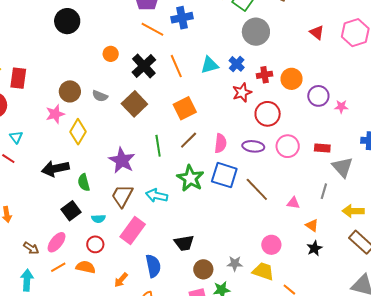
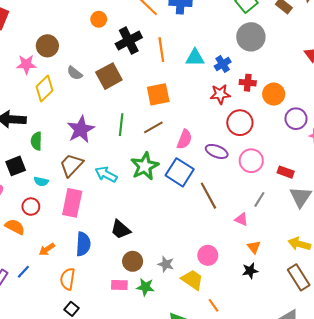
gray semicircle: (100, 96) -> (75, 73), moved
gray line: (324, 191) -> (259, 199), moved
pink rectangle: (133, 231) -> (72, 203), turned -40
black trapezoid: (184, 243) -> (121, 230), turned 35

